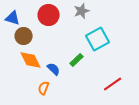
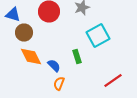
green rectangle: (77, 60) -> (77, 56), turned -64
orange semicircle: (44, 88) -> (59, 84), moved

